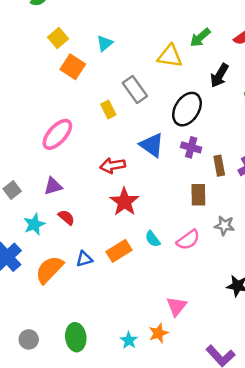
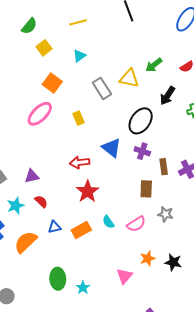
yellow square: (58, 38) -> (44, 48), moved
cyan triangle: (105, 43) -> (79, 56), moved
gray rectangle: (135, 89) -> (102, 88), moved
pink ellipse: (57, 134) -> (40, 114), moved
blue triangle: (84, 259) -> (54, 227), moved
orange star: (158, 333) -> (148, 258), moved
green ellipse: (76, 337) -> (58, 279), moved
cyan star: (129, 340) -> (83, 288), moved

